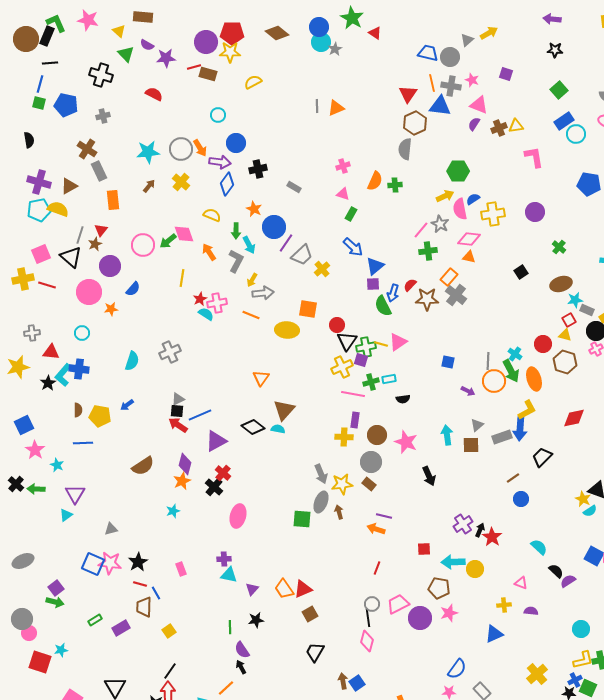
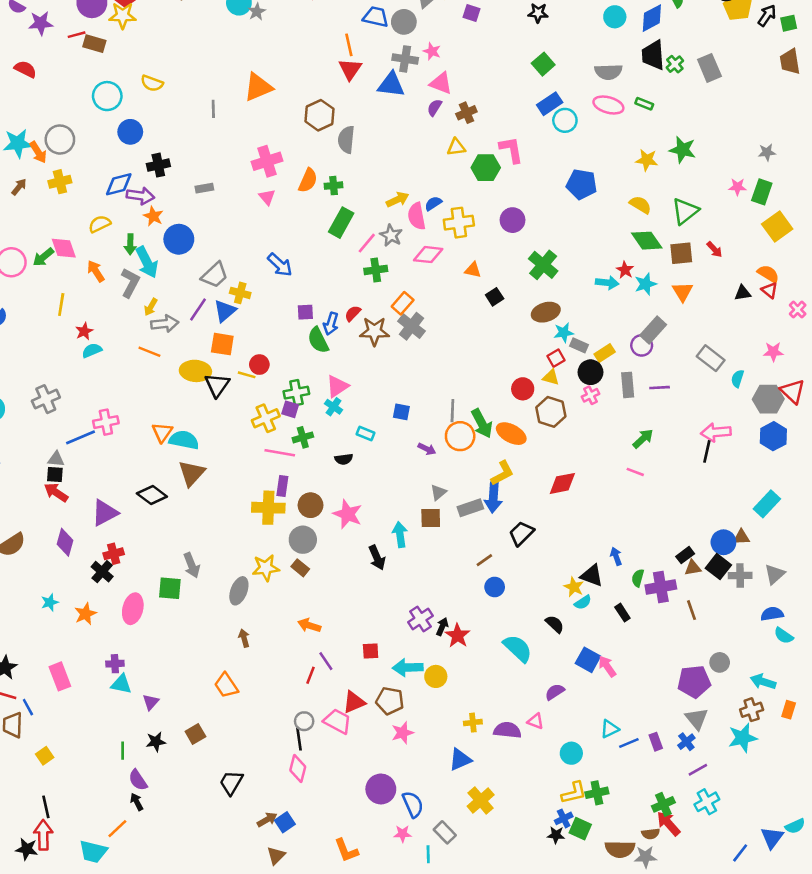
purple square: (506, 74) -> (472, 13), moved
yellow semicircle: (253, 82) -> (152, 83), moved, turned -132
orange line: (432, 83) -> (349, 45), moved
gray line: (317, 106) -> (213, 109), moved
orange triangle: (336, 108) -> (258, 87), size x1.4
cyan circle: (218, 115) -> (107, 96), size x1.5
brown hexagon: (415, 123) -> (319, 115), moved
yellow triangle: (516, 126) -> (456, 147), moved
orange arrow: (200, 148) -> (38, 152), moved
purple arrow: (220, 162) -> (140, 196), moved
pink cross: (343, 166) -> (267, 161), size x1.6
green hexagon: (458, 171) -> (486, 168), moved
yellow cross: (181, 182) -> (60, 182), turned 36
blue diamond: (227, 184) -> (119, 184), turned 40
gray rectangle: (294, 187) -> (204, 188), turned -40
pink triangle: (343, 194) -> (267, 197), turned 32
green rectangle: (351, 214) -> (341, 223), moved, size x1.6
yellow semicircle: (212, 215) -> (100, 224), turned -48
purple line: (286, 243) -> (198, 310), moved
cyan arrow: (249, 245) -> (147, 262), size x1.4
green cross: (559, 247) -> (543, 265), size x1.6
orange triangle: (469, 257) -> (473, 270), moved
blue triangle: (375, 266) -> (225, 311), moved
yellow cross: (322, 269) -> (240, 293), turned -35
pink cross: (217, 303) -> (106, 422), moved
cyan semicircle: (206, 314) -> (92, 350), turned -56
black triangle: (347, 341) -> (217, 385), moved
yellow line: (381, 344) -> (247, 375), moved
cyan cross: (515, 354) -> (334, 407), moved
cyan rectangle: (389, 379) -> (365, 434), moved, turned 32
orange ellipse: (534, 379) -> (511, 434), turned -45
gray triangle: (178, 399) -> (56, 459), turned 32
blue line: (200, 415) -> (80, 437), moved
cyan semicircle: (278, 429) -> (184, 440), moved, size x1.6
cyan arrow: (447, 435) -> (400, 535), moved
yellow cross: (344, 437) -> (268, 508), size x1.4
red cross: (223, 473) -> (114, 554), turned 35
gray arrow: (321, 474) -> (192, 565), moved
orange star: (182, 481) -> (85, 614), moved
brown arrow: (339, 512) -> (244, 638), moved
purple line: (384, 516) -> (326, 661), moved, turned 42
green square: (302, 519) -> (170, 588), moved
cyan semicircle: (539, 547) -> (518, 648), size x1.4
pink rectangle: (181, 569) -> (60, 676), size x1.5
black semicircle: (556, 571) -> (555, 624), moved
pink triangle: (521, 583) -> (536, 721), moved
orange trapezoid: (284, 589) -> (226, 685), moved
red triangle: (303, 589) -> (354, 702), moved
pink trapezoid: (398, 604) -> (337, 721), turned 55
purple semicircle: (531, 611) -> (507, 730), size x1.5
brown square: (310, 614) -> (195, 734), moved
purple circle: (420, 618) -> (381, 789), moved
blue semicircle: (457, 669) -> (413, 804), turned -60
black line: (170, 671) -> (46, 807), turned -48
yellow cross: (537, 674) -> (481, 801), moved
brown arrow: (343, 681) -> (267, 820), turned 70

